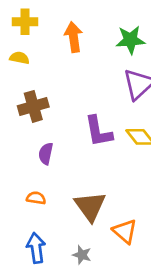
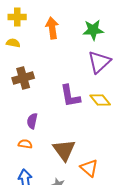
purple semicircle: (46, 154) -> (32, 121), moved

